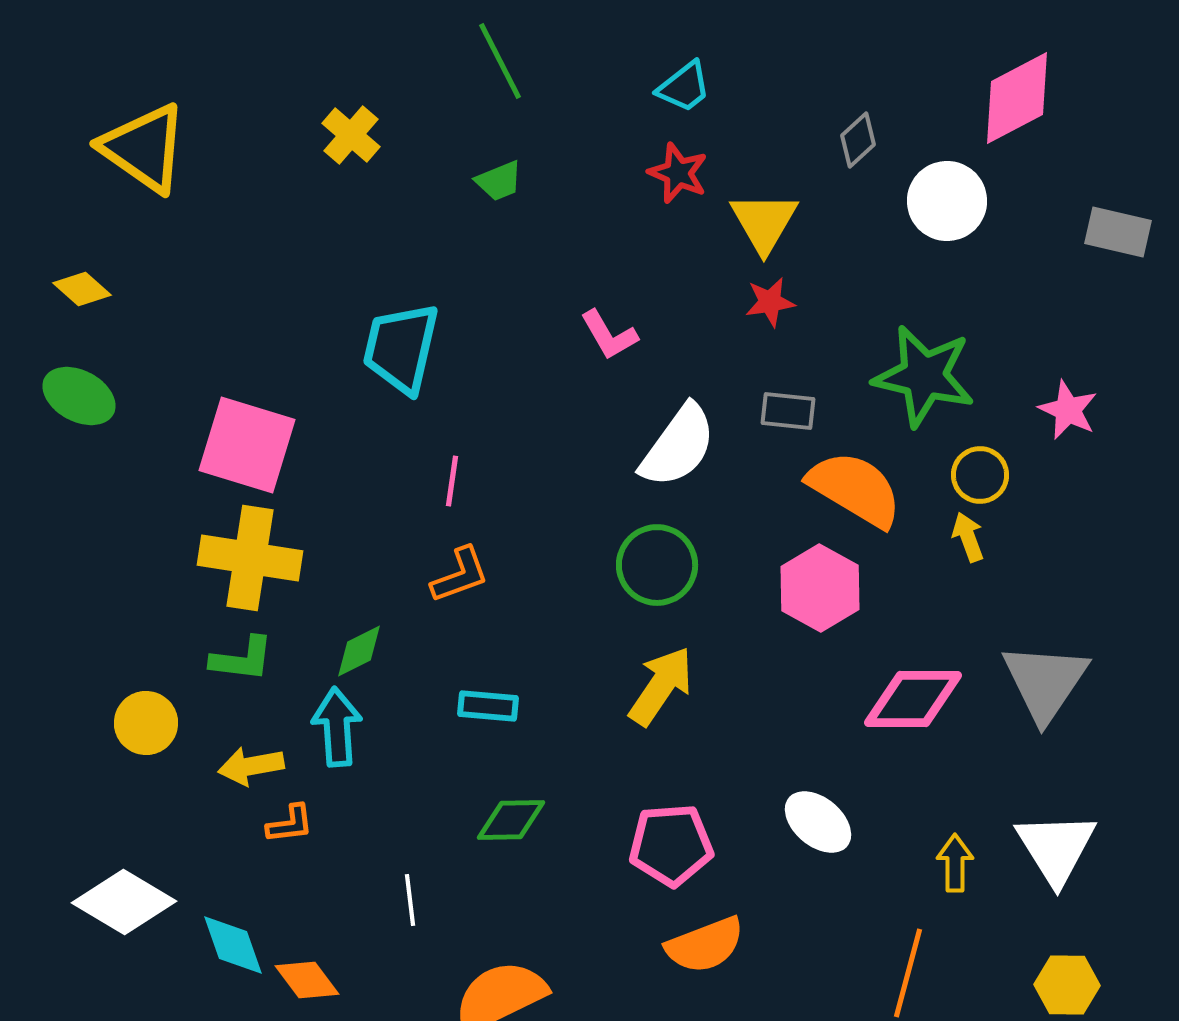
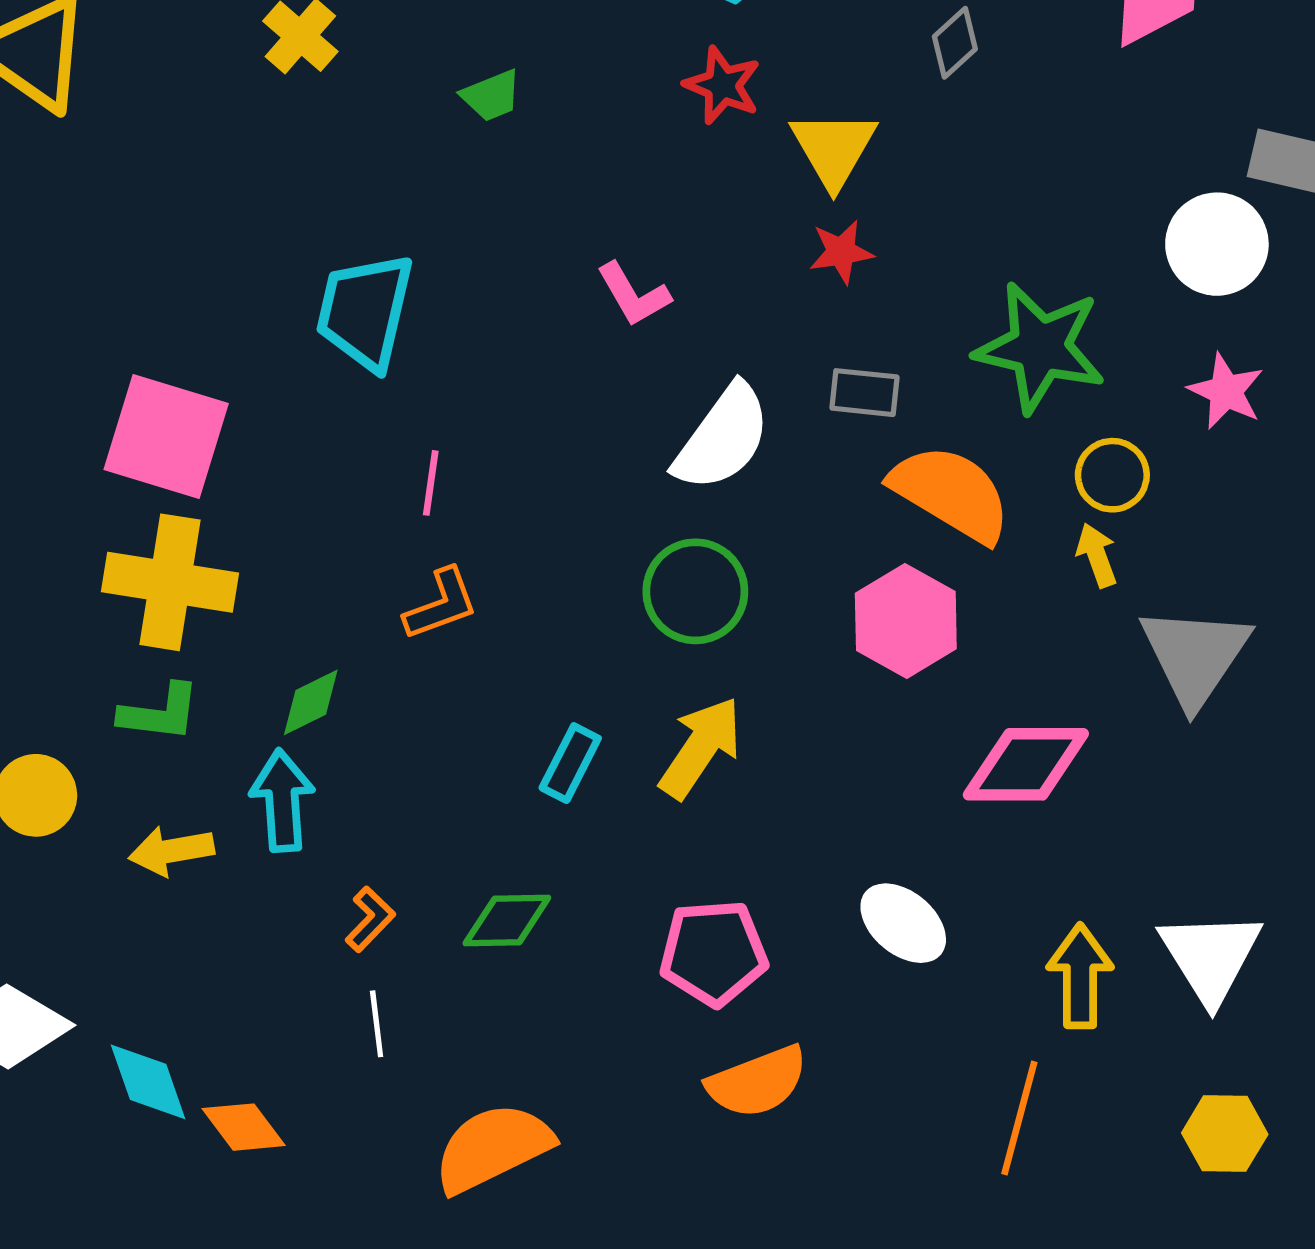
white circle: (947, 201) -> (1217, 244), moved
gray triangle: (1045, 682) -> (1195, 656), moved
cyan rectangle: (488, 706) -> (570, 763), moved, turned -68
orange L-shape: (290, 824) -> (370, 919), moved, turned -39
yellow arrow: (955, 863) -> (1080, 976), size x1.4

